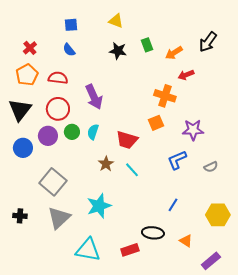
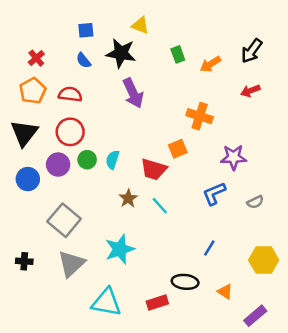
black star: (118, 51) -> (121, 53), moved, size x1.4
red arrow: (186, 75) -> (250, 91), moved
purple arrow: (94, 97) -> (133, 93), moved
orange square: (156, 123) -> (178, 149), moved

